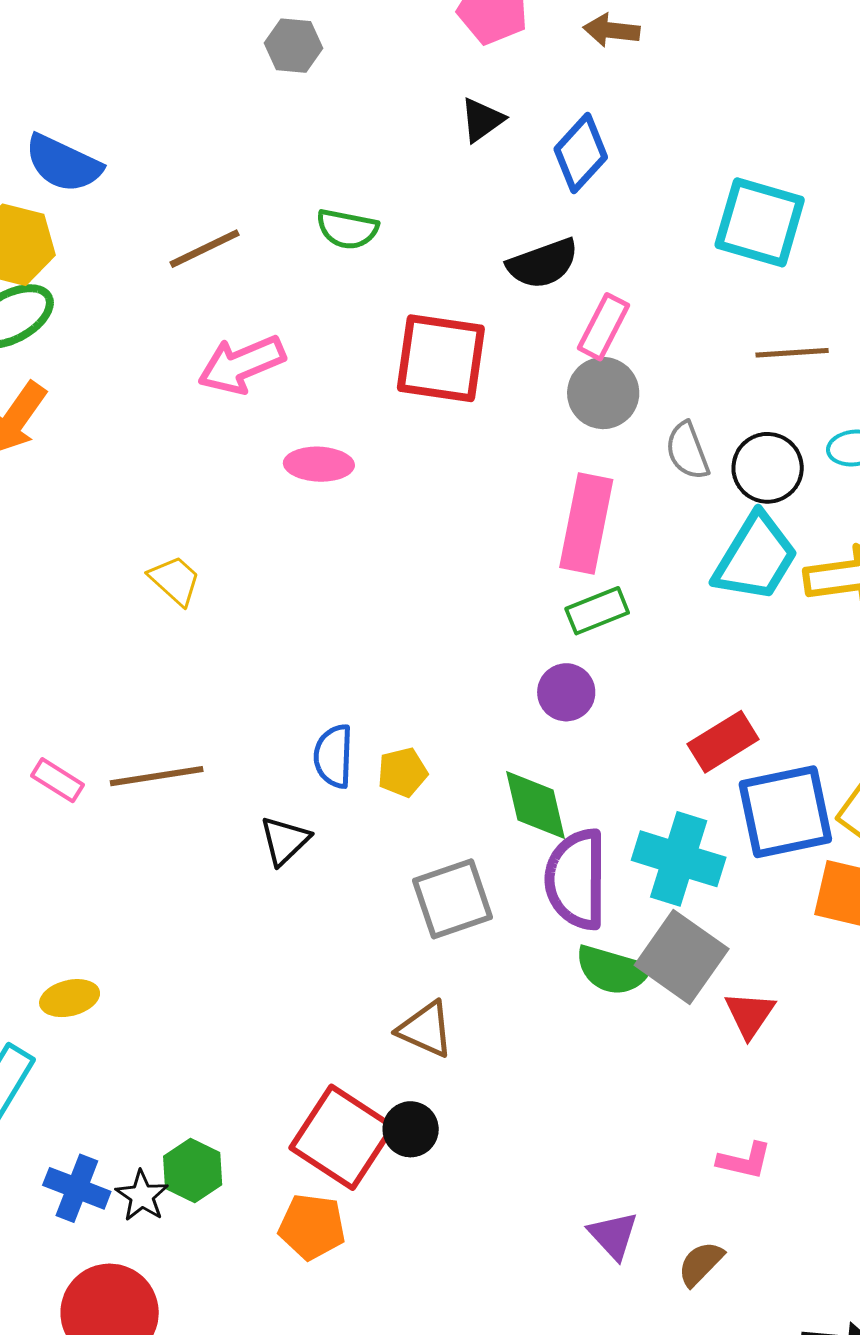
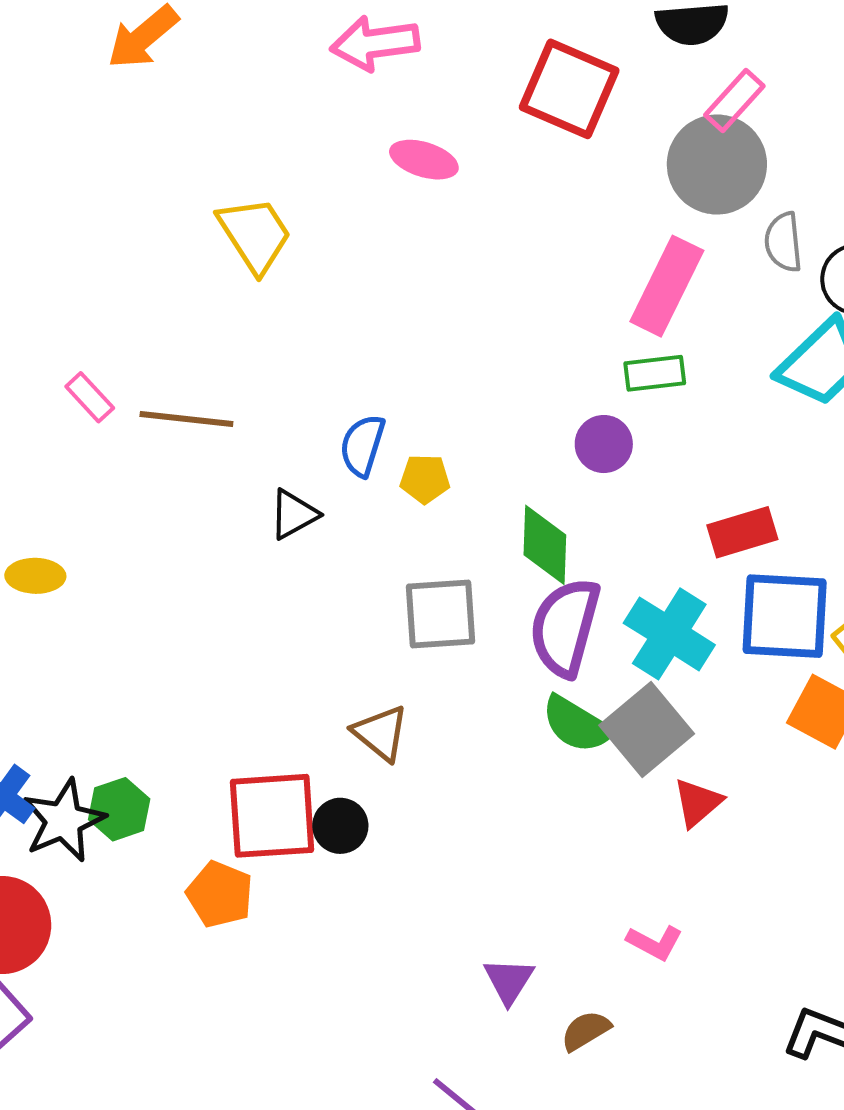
gray circle: (603, 393) -> (717, 164), size x1.4
yellow trapezoid: (175, 580) -> (255, 235), size x1.5
yellow ellipse: (70, 998) -> (35, 576), moved
red square: (342, 1137) -> (272, 816), turned 38
black star: (142, 1196) -> (64, 820), size x1.6

